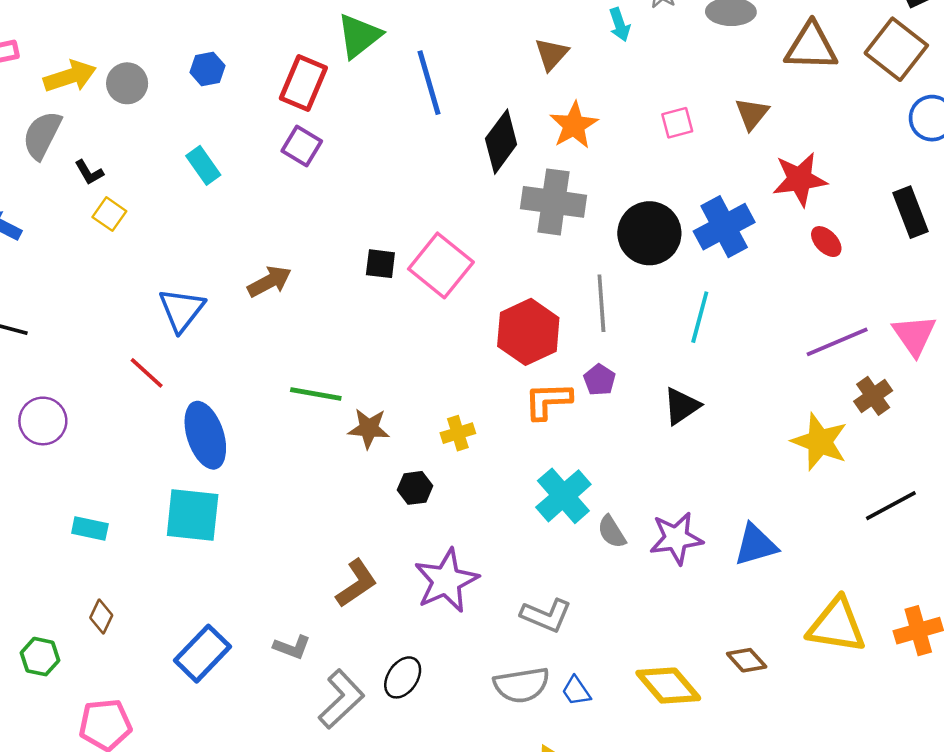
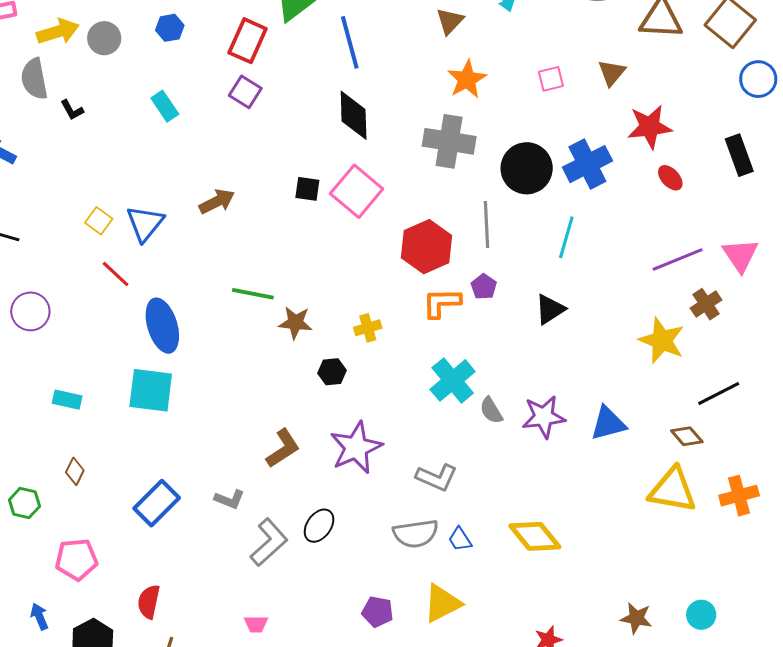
gray semicircle: (42, 135) -> (34, 79), turned -39
black diamond: (501, 142) -> (354, 115), moved, turned -39
yellow square: (109, 214) -> (99, 221), moved
brown diamond: (747, 660) -> (687, 436), moved

